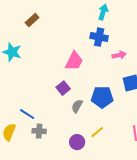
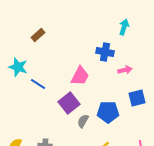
cyan arrow: (103, 12) -> (124, 27), moved
purple square: (63, 88) -> (69, 103), size x1.5
blue line: (27, 114) -> (38, 84), moved

